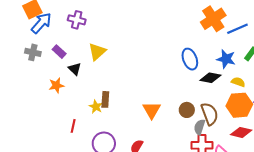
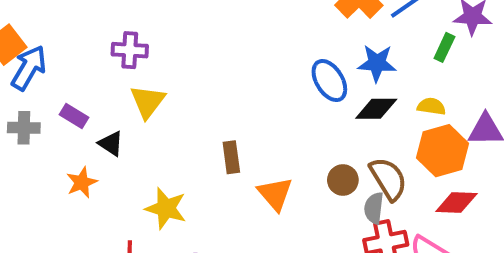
purple cross: (77, 20) -> (130, 50), moved
blue star: (226, 59) -> (377, 63), moved
brown rectangle: (105, 99) -> (231, 157), moved
yellow star: (96, 107) -> (166, 208), size x1.5

